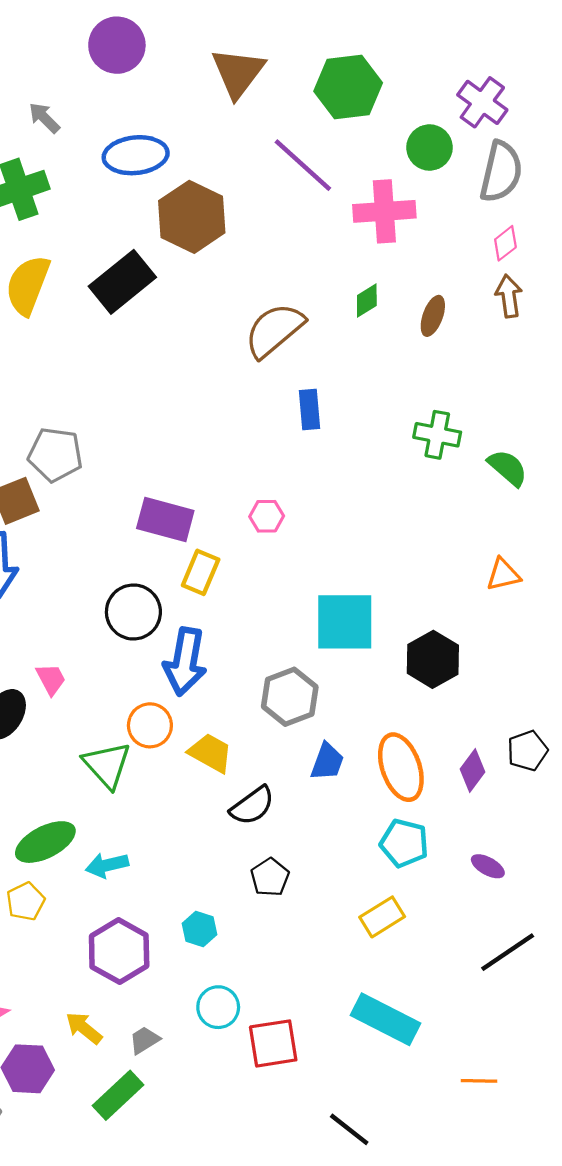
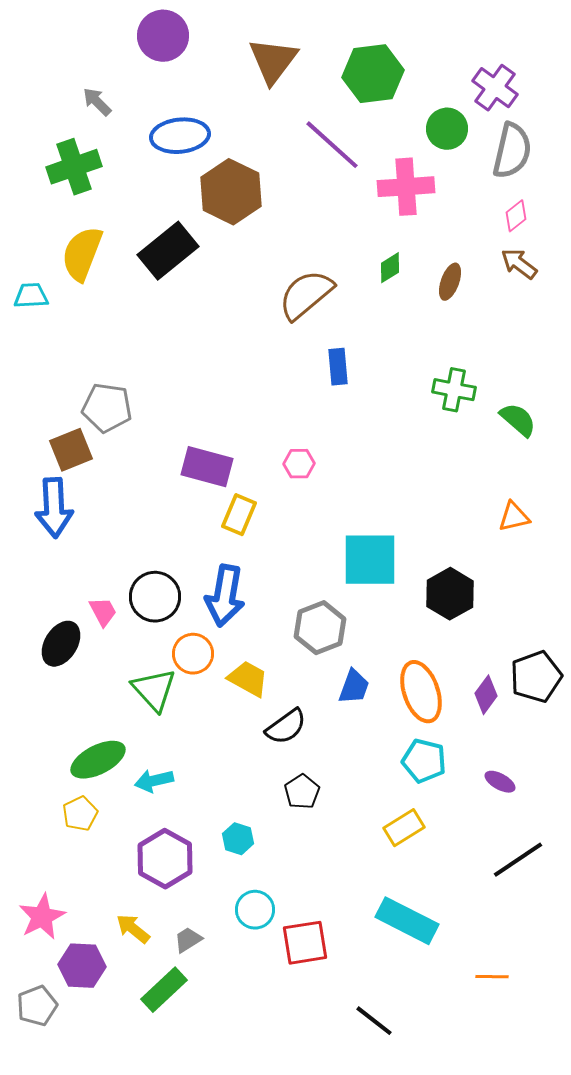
brown arrow: (509, 296) -> (519, 264), turned -45
black circle: (133, 612) -> (155, 597), moved
black pentagon: (527, 751) -> (536, 677), size x1.4

